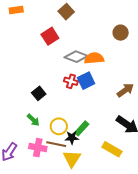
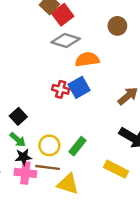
red square: (50, 36) -> (63, 15), moved
gray diamond: (76, 57) -> (66, 40), moved
black square: (39, 93) -> (18, 116), moved
black star: (72, 138) -> (23, 157), moved
yellow triangle: (72, 159) -> (68, 184), turned -42

